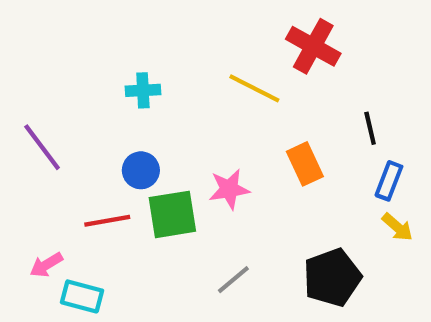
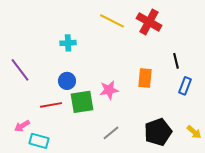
yellow line: (254, 88) -> (112, 21), moved
orange rectangle: (305, 164) -> (145, 78), turned 30
yellow arrow: (397, 227) -> (194, 132), moved

